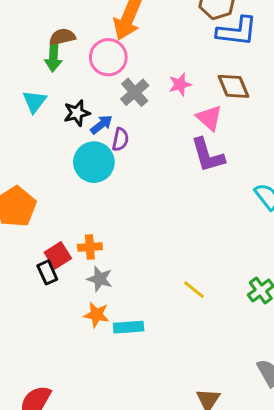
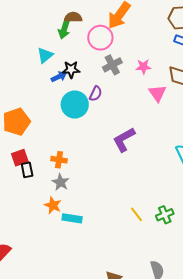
blue arrow: (101, 124) -> (59, 77), moved
purple L-shape: (208, 155) -> (124, 140), moved, turned 64
red square: (58, 255) -> (20, 158), moved
yellow line: (194, 290) -> (136, 214), moved

